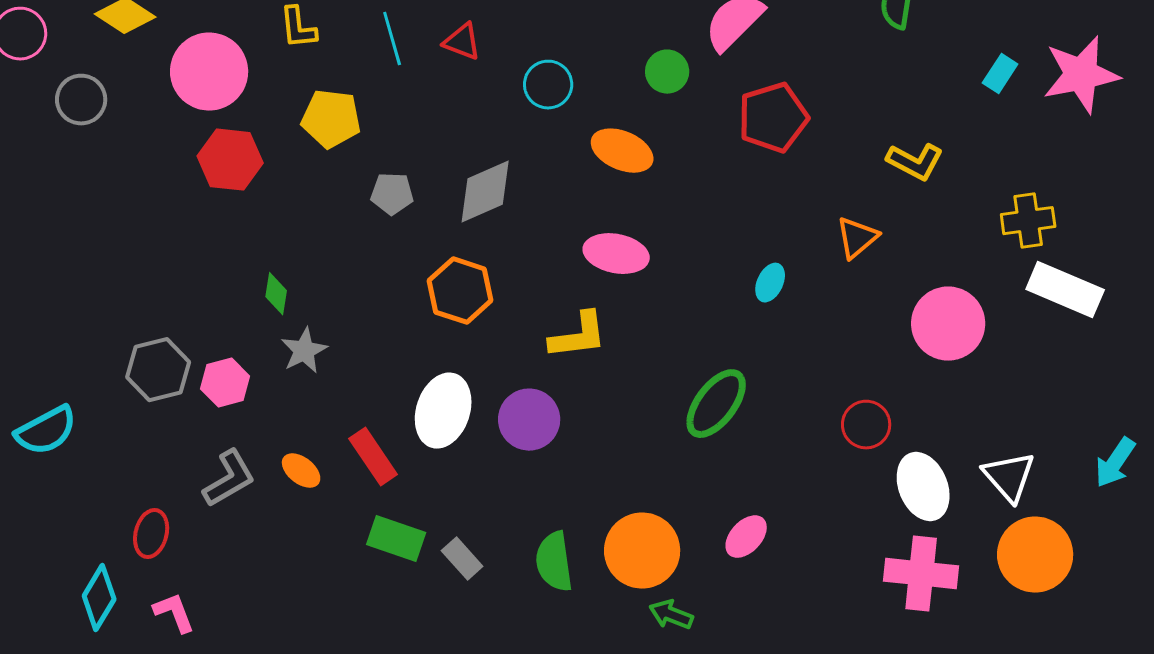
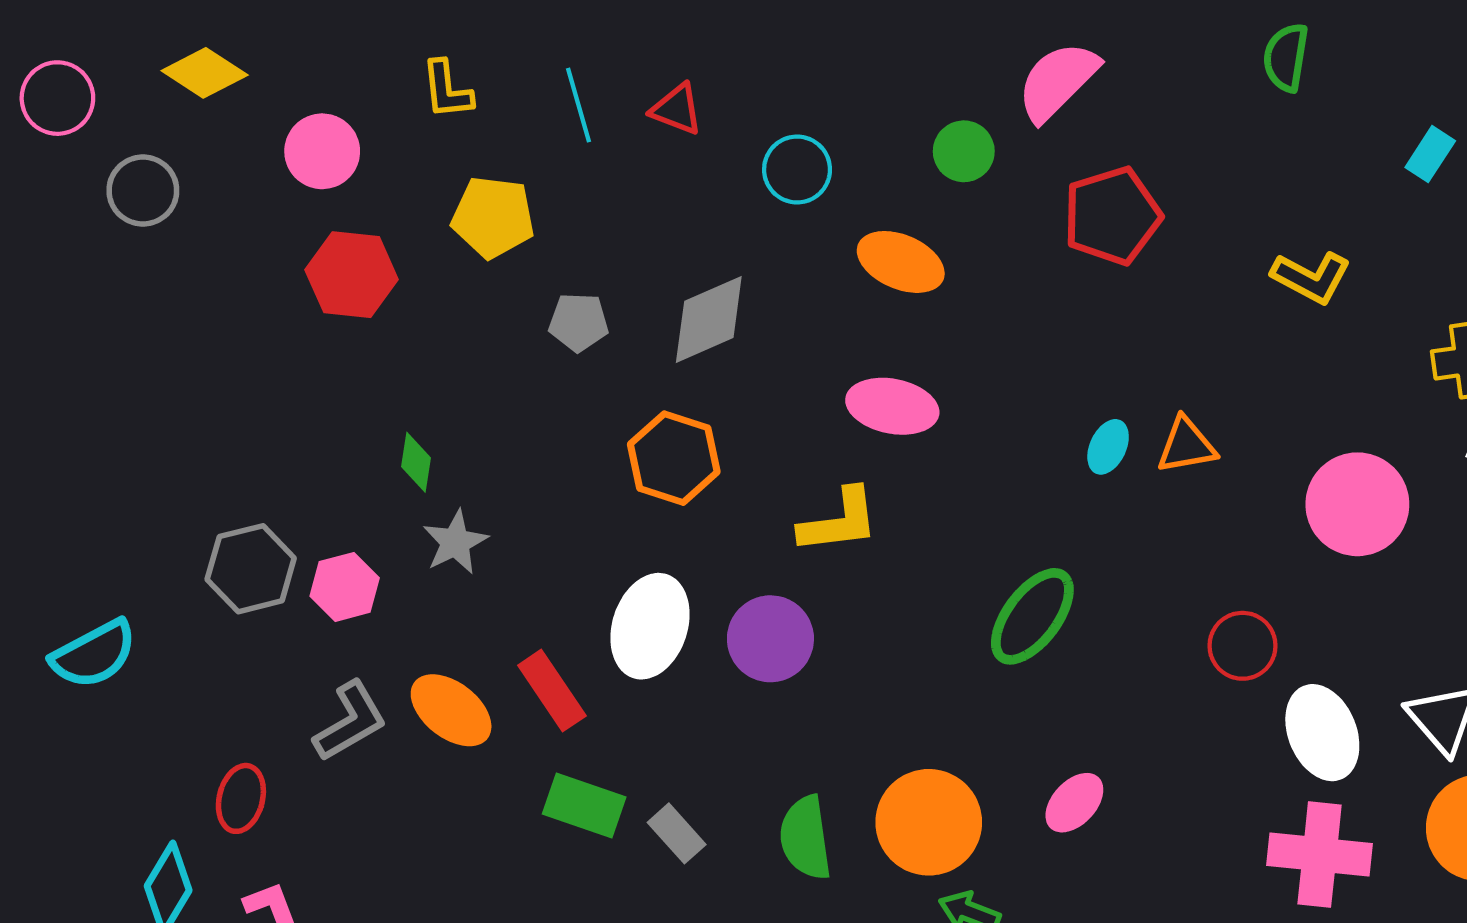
pink circle: (209, 72) -> (322, 151), size x0.7
orange triangle: (857, 238) -> (1186, 445), moved, turned 30
orange ellipse: (301, 471) -> (451, 710), size x1.5

